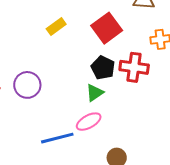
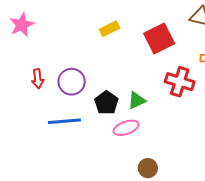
black pentagon: (103, 68) -> (106, 103), moved
blue line: (57, 138) -> (64, 121), moved

